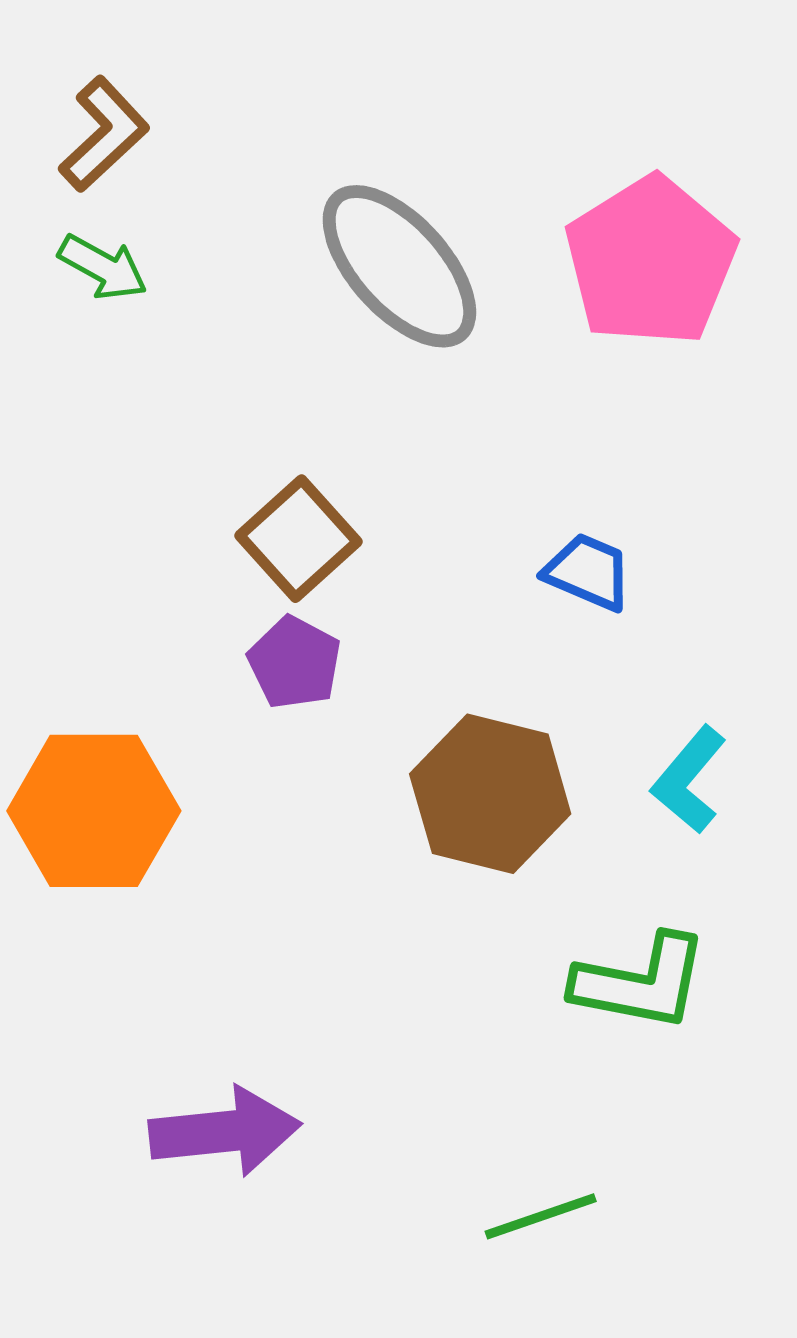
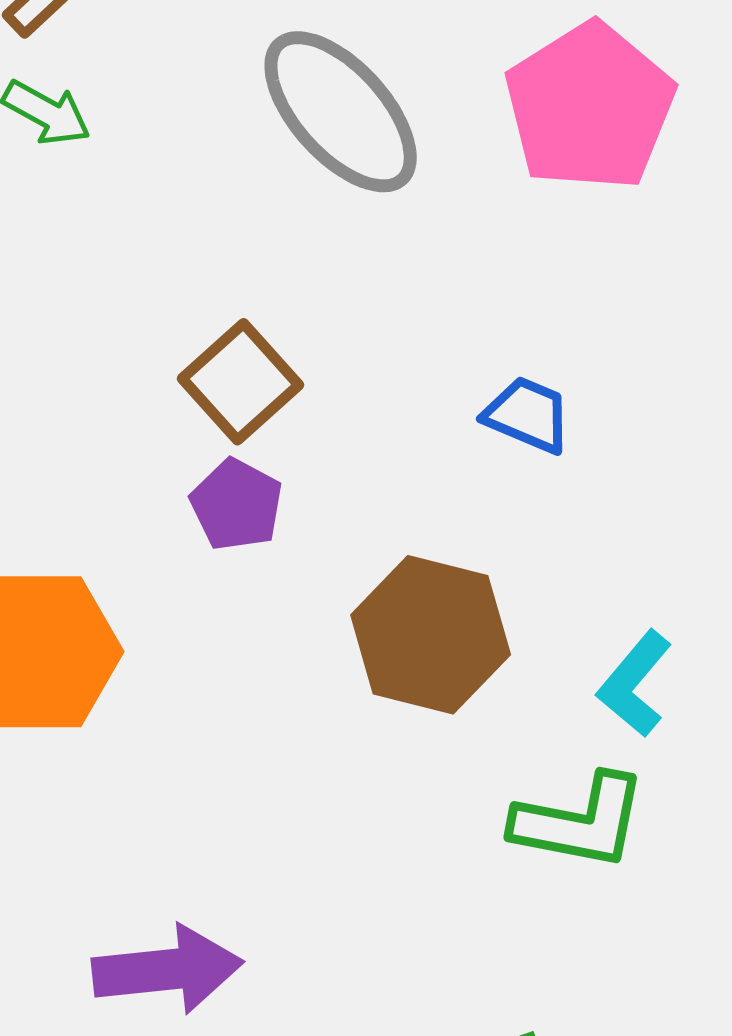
cyan L-shape: (689, 780) -> (635, 684), moved

